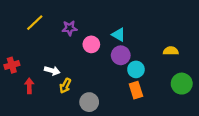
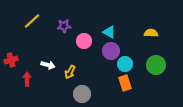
yellow semicircle: (171, 51) -> (151, 33), moved
green circle: (182, 84) -> (156, 65), moved
yellow arrow: (65, 86) -> (70, 72), moved

